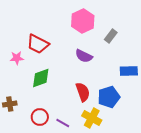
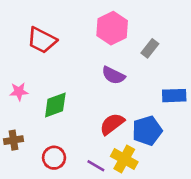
red trapezoid: (38, 44) -> (42, 40), moved
pink star: (17, 58) -> (19, 92), moved
red semicircle: (83, 92) -> (112, 124), turned -108
purple line: (63, 123) -> (96, 166), moved

